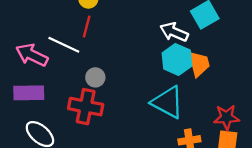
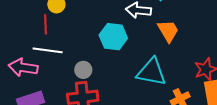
red line: (87, 26) -> (46, 24), moved
cyan hexagon: (177, 60) -> (113, 37), moved

